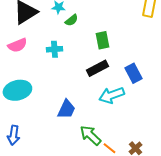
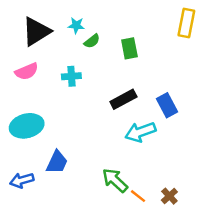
green rectangle: (102, 40) -> (129, 48), moved
blue trapezoid: (66, 109) -> (57, 162), moved
blue arrow: (13, 135) -> (22, 180), turned 66

